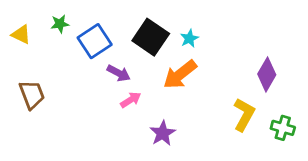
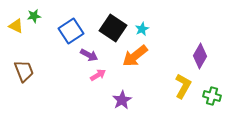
green star: (60, 24) -> (34, 16), moved

